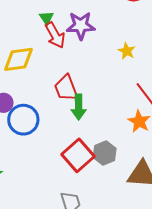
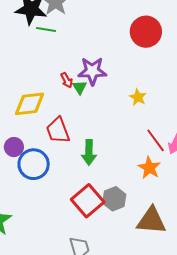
green triangle: (46, 18) -> (80, 87), moved
red arrow: (55, 35) -> (67, 80), size x0.6
red trapezoid: (66, 88) -> (58, 130), moved

